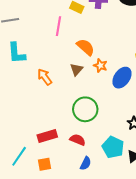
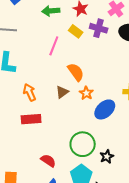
green circle: (85, 109) -> (83, 144), moved
red rectangle: (47, 136) -> (31, 119), moved

